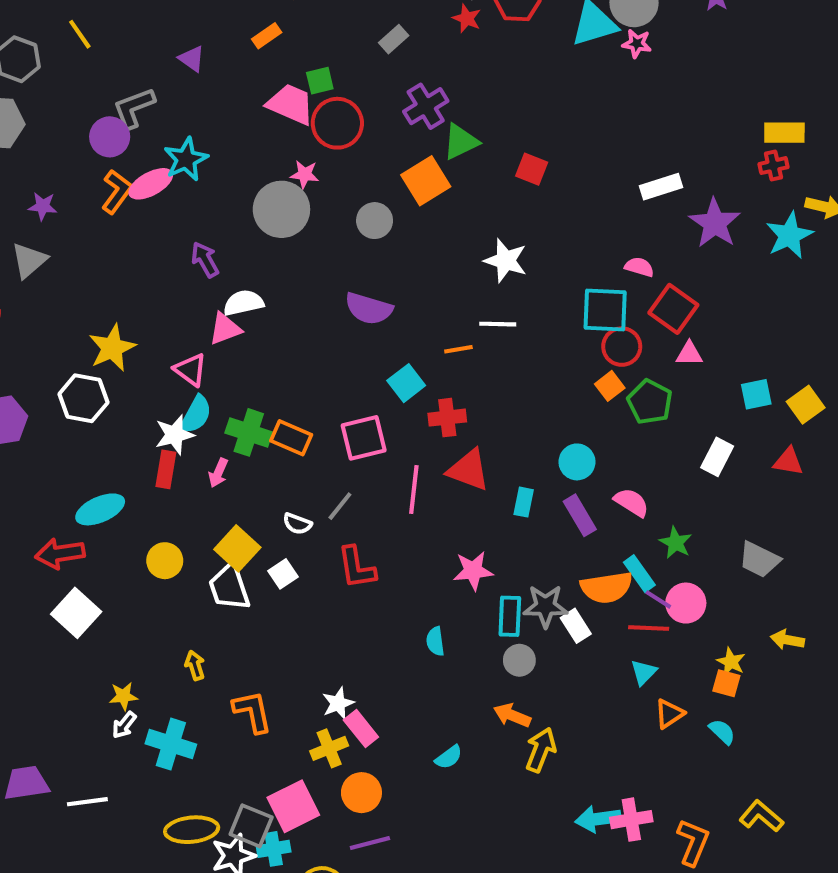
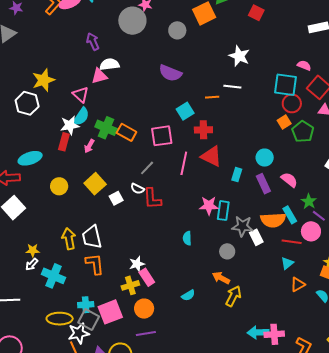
white semicircle: (297, 524) -> (137, 189), moved
white trapezoid: (229, 587) -> (92, 237), moved
purple line: (658, 599) -> (319, 216), moved
cyan rectangle: (510, 616) -> (223, 211), moved
yellow arrow: (195, 665) -> (69, 239), size x1.5
cyan cross: (274, 849) -> (86, 305), moved

